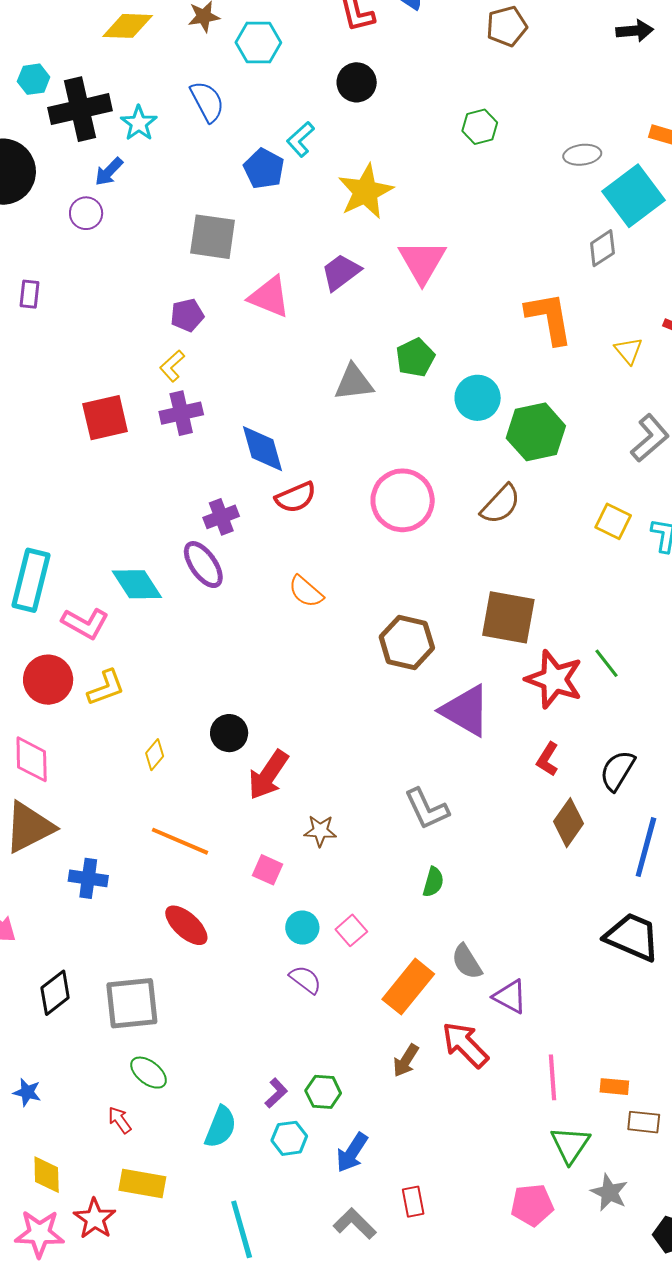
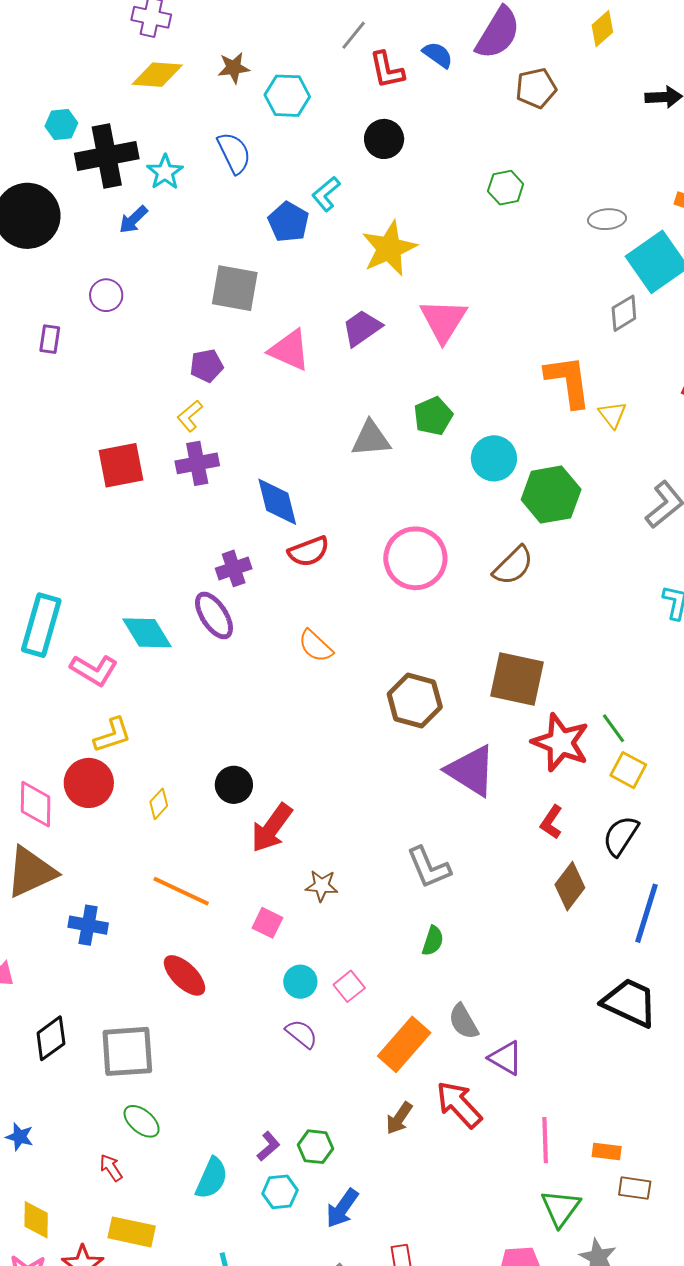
purple circle: (86, 213) -> (106, 295), moved
yellow triangle: (628, 351) -> (612, 415), moved
yellow square: (613, 521) -> (628, 770), moved
red circle: (48, 680) -> (89, 783), moved

